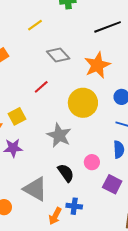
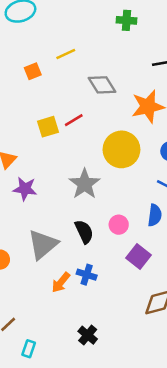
yellow line: (35, 25) -> (66, 54), moved
yellow square: (17, 116) -> (48, 127), moved
gray triangle: (35, 189) -> (43, 244), turned 40

